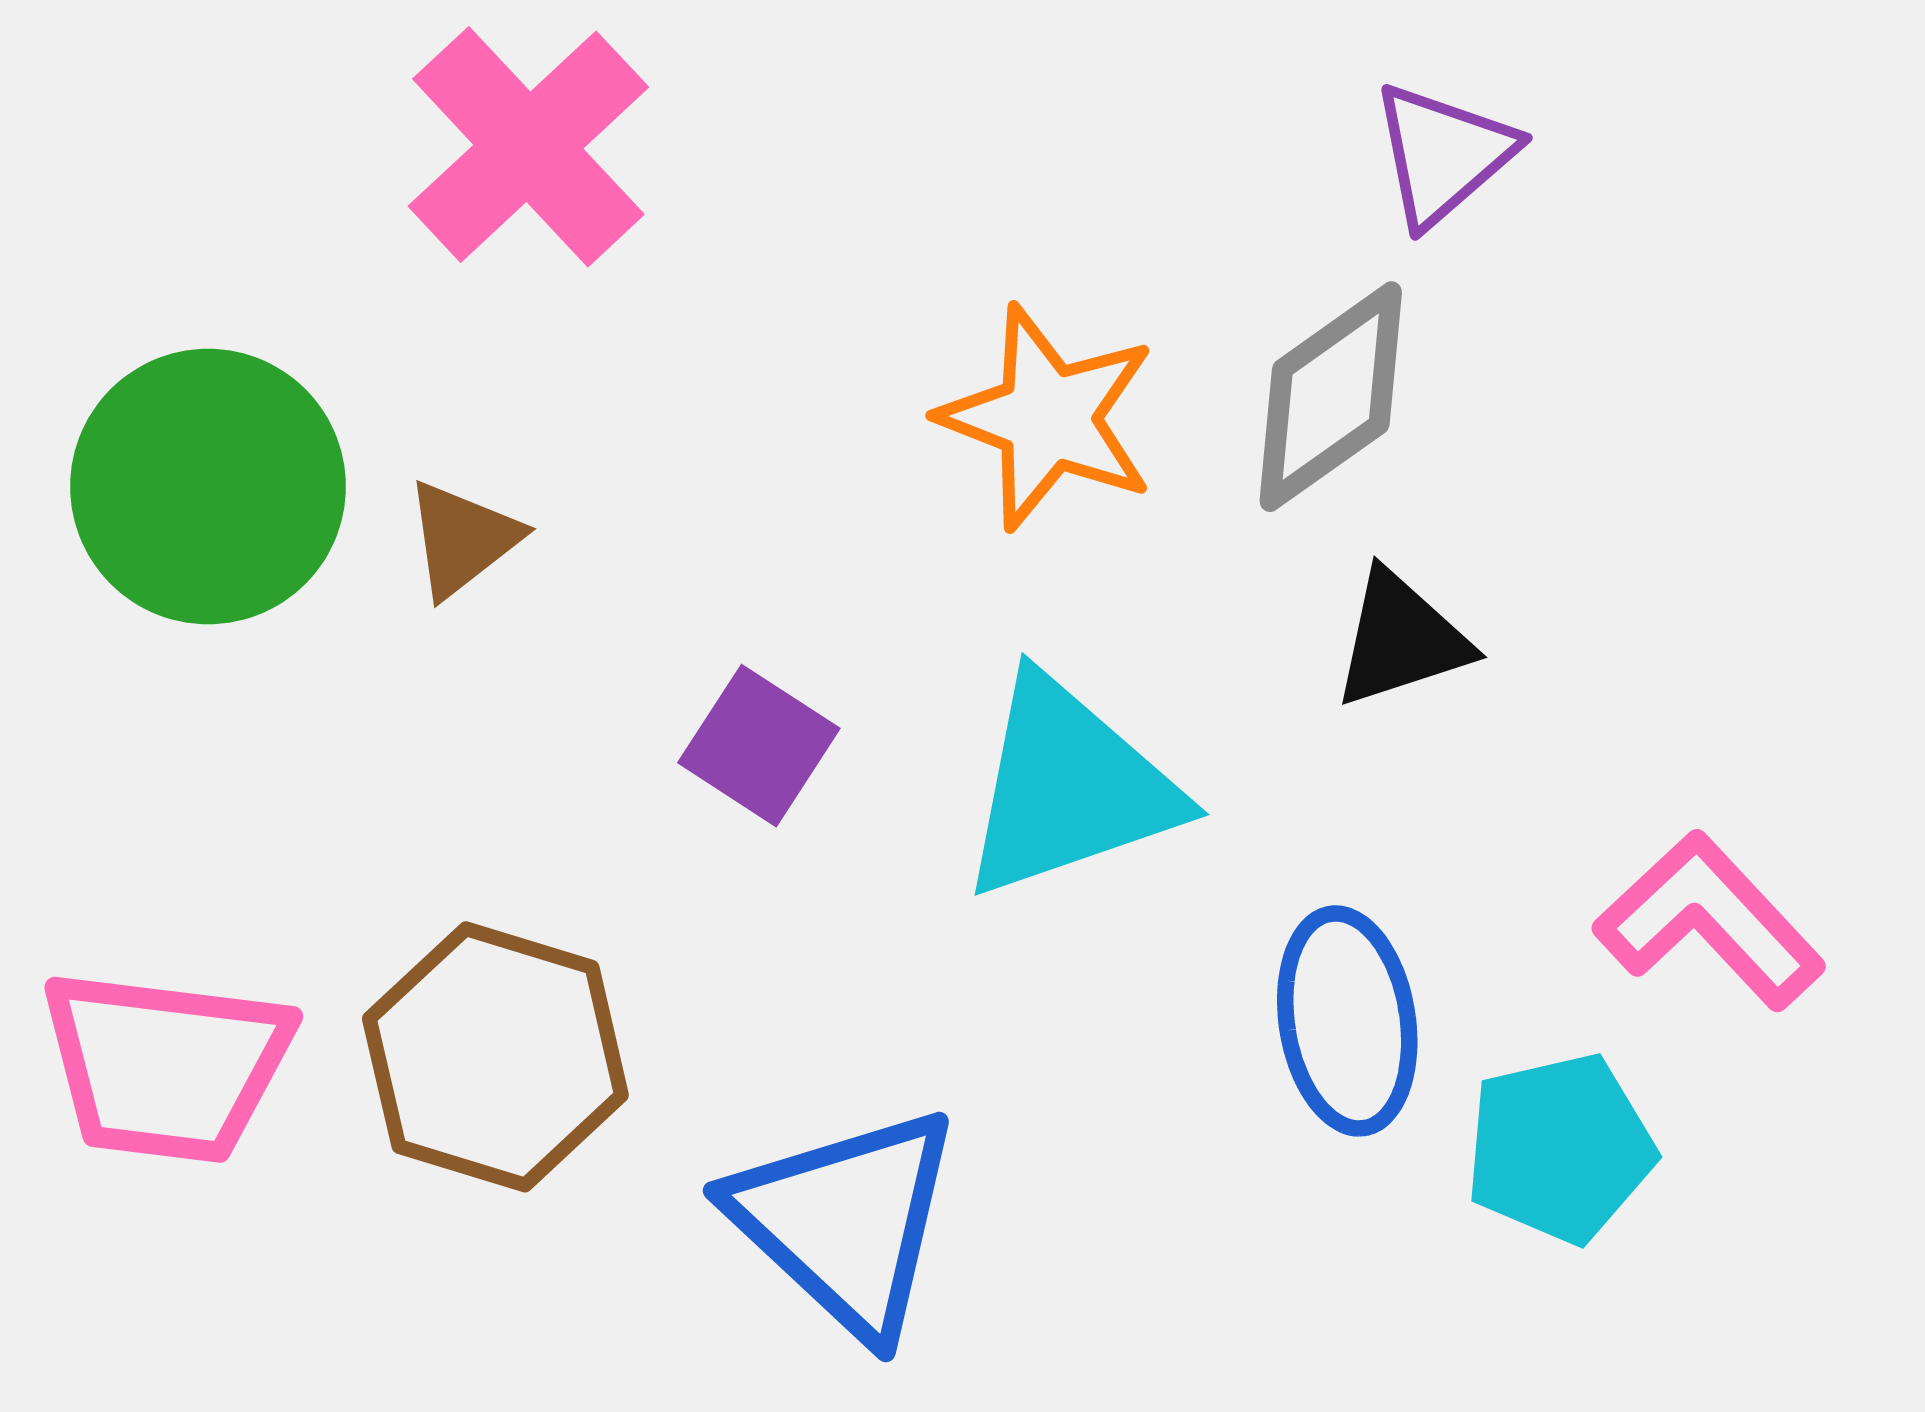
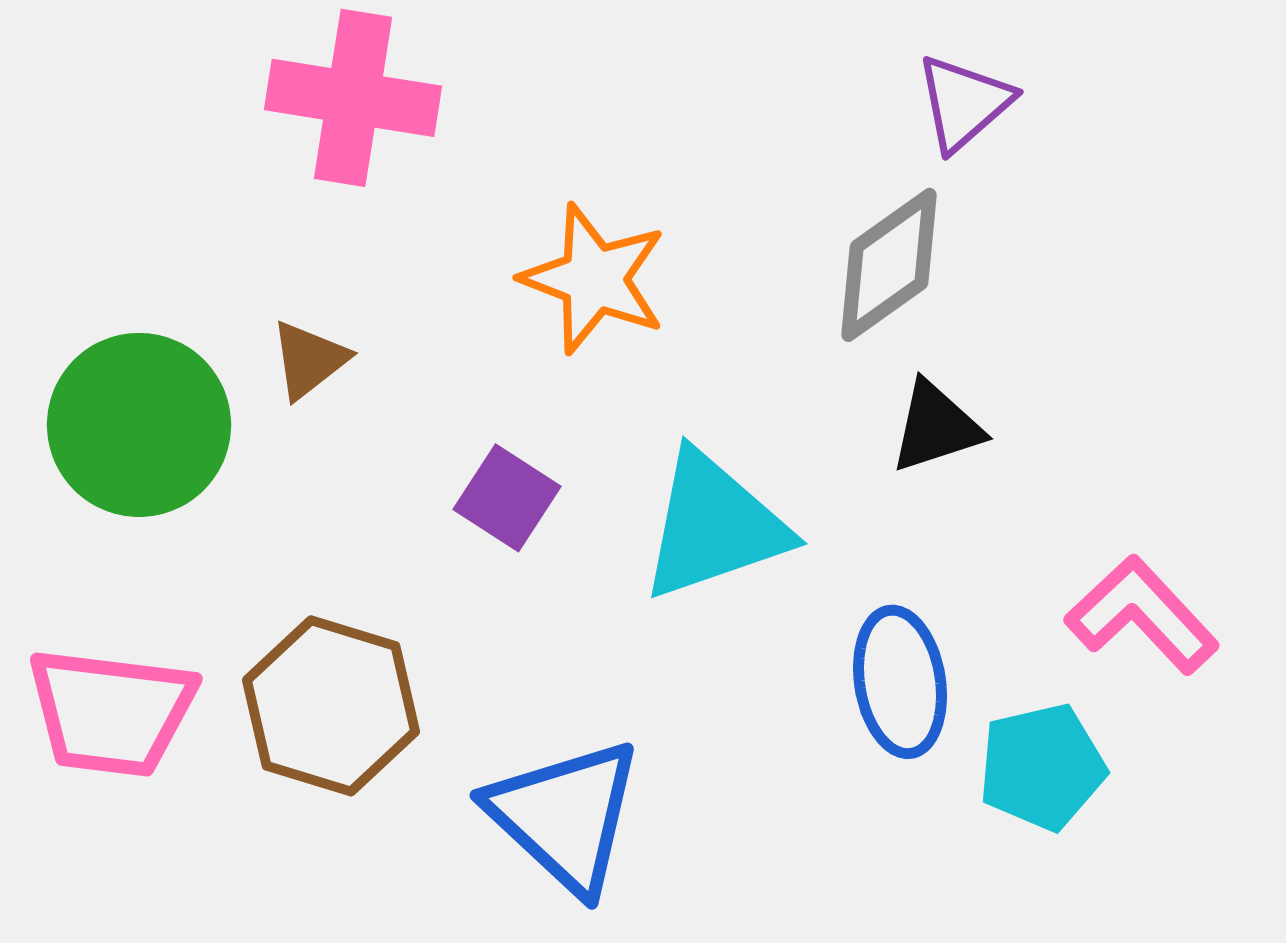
pink cross: (528, 147) -> (353, 98), turned -38
orange star: (1048, 418) -> (594, 279), moved
green circle: (208, 487) -> (139, 425), moved

